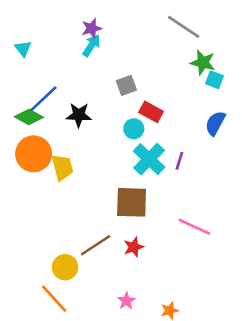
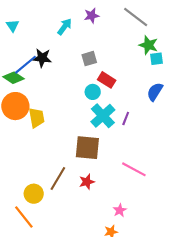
purple star: (92, 28) -> (92, 16), moved
cyan square: (215, 80) -> (156, 59), turned -32
black star: (79, 115) -> (42, 58), moved
brown line: (96, 245) -> (58, 179), turned -30
pink star: (126, 301) -> (120, 210), moved

